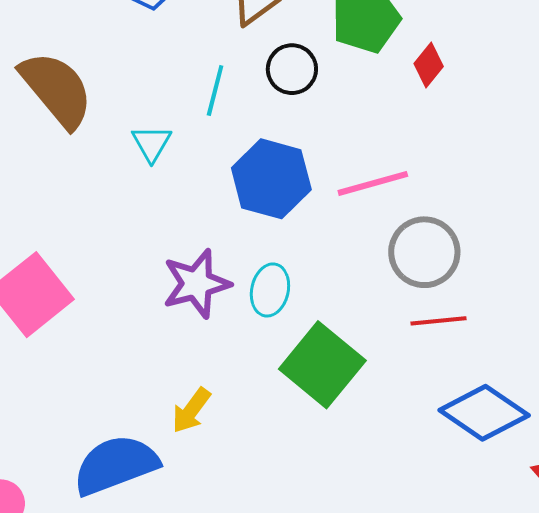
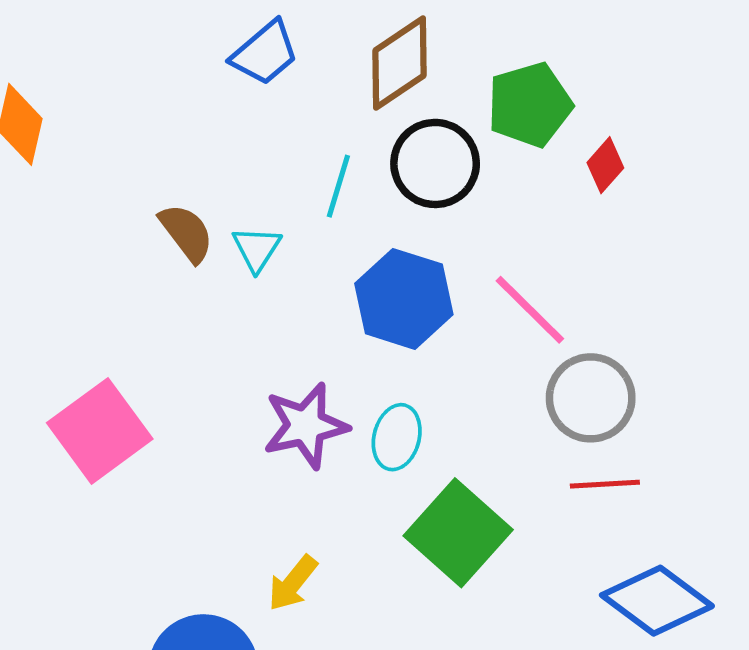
black circle: (292, 69) -> (435, 163), size x1.4
brown semicircle: (57, 89) -> (186, 233), moved, size x0.6
pink line: (373, 183) -> (530, 310), turned 58

